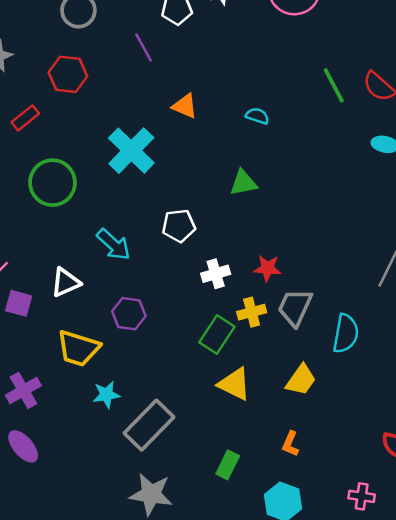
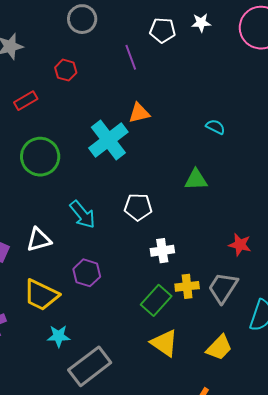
red hexagon: (68, 74) -> (66, 70), size x0.7
orange triangle: (185, 106) -> (139, 113), moved, turned -45
red star: (267, 268) -> (240, 245), moved

